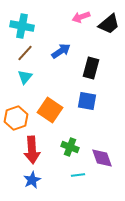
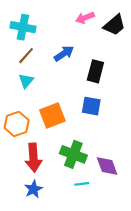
orange square: (50, 110) -> (52, 115), turned 35
green cross: (70, 147) -> (73, 154), size x1.4

